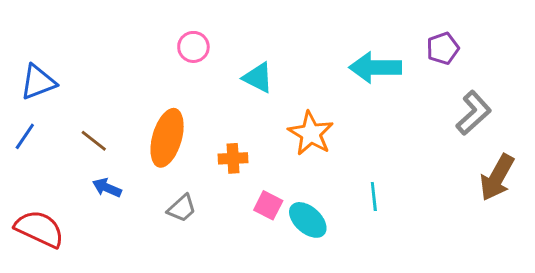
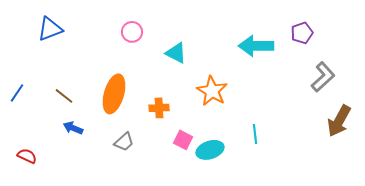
blue triangle: (38, 82) -> (50, 29), moved
cyan ellipse: (308, 220) -> (210, 150), turned -60
red semicircle: (39, 229) -> (27, 156), size x0.6

